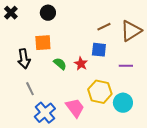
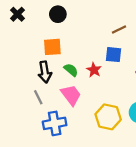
black arrow: (24, 59) -> (45, 72), moved
yellow hexagon: (100, 92) -> (108, 117), moved
pink trapezoid: (75, 108) -> (71, 95), moved
blue cross: (45, 113) -> (55, 123), turned 30

